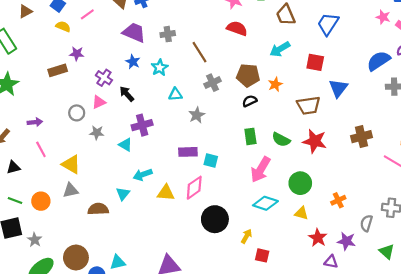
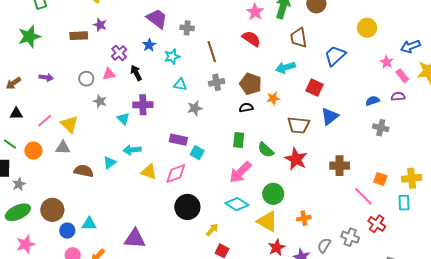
blue semicircle: (379, 61) -> (373, 101), size x0.6
pink line: (41, 149) -> (45, 121), moved, turned 63
yellow triangle: (301, 213) -> (267, 221), size x1.6

